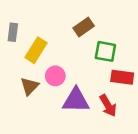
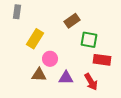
gray rectangle: (13, 32) -> (17, 12), moved
brown triangle: (30, 86) -> (39, 75), moved, turned 49
purple triangle: (76, 100) -> (66, 78), size x0.7

